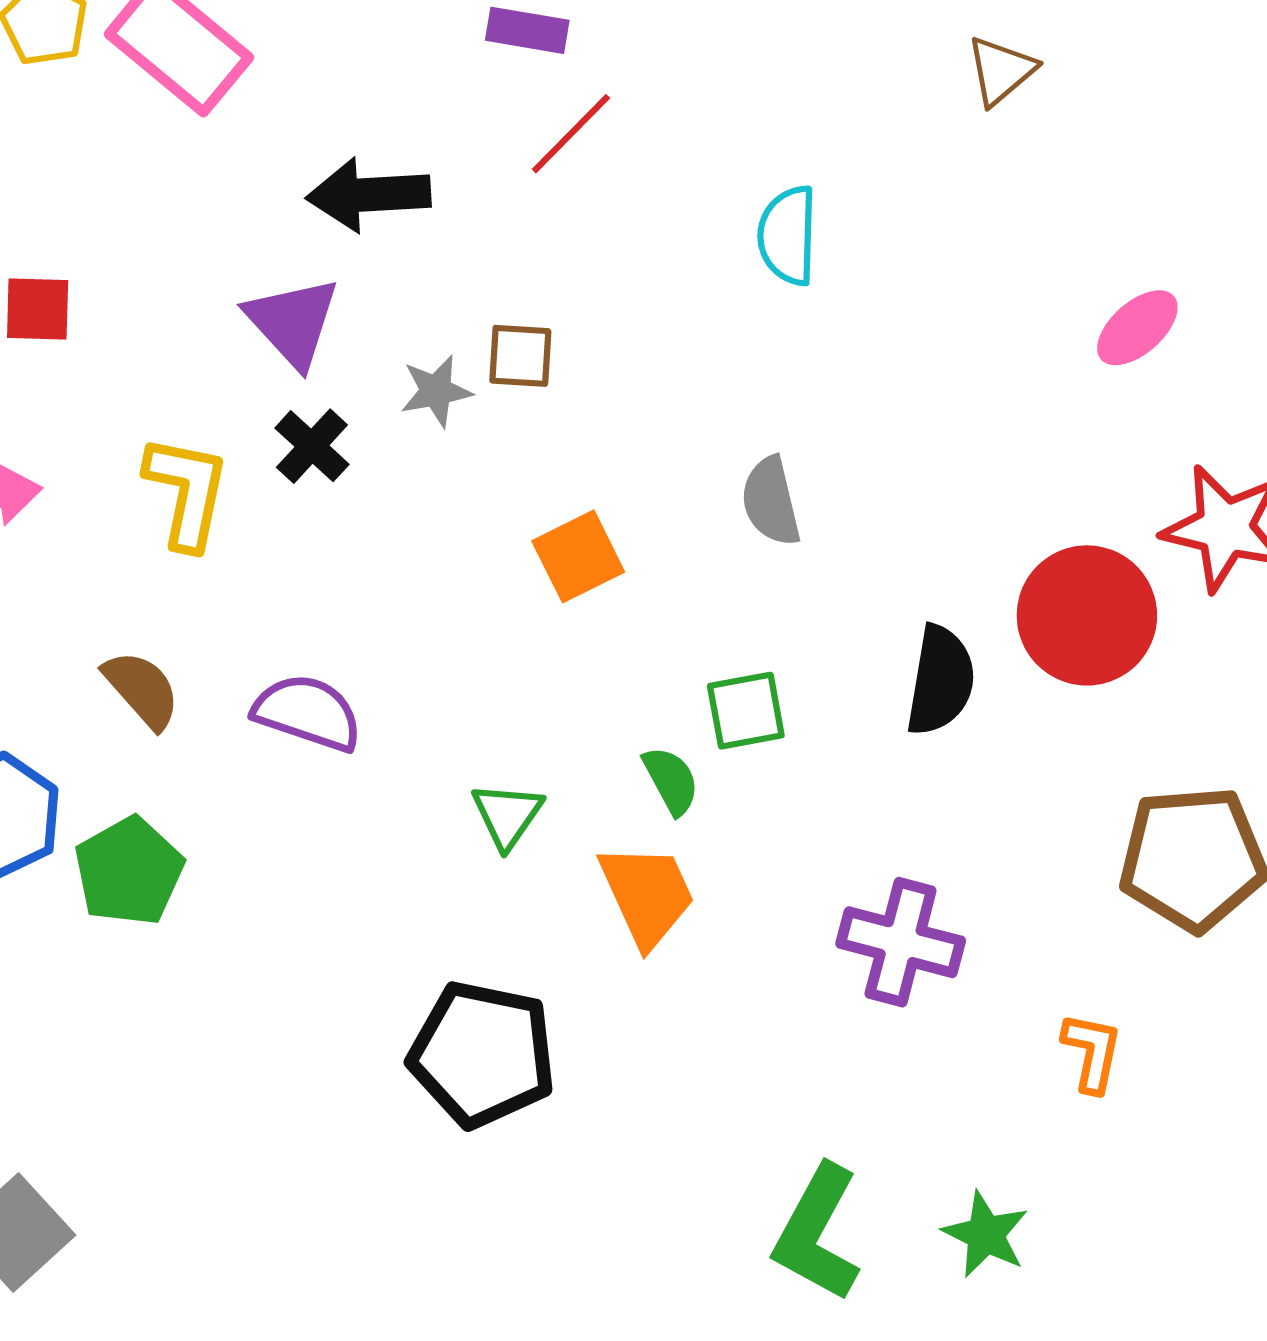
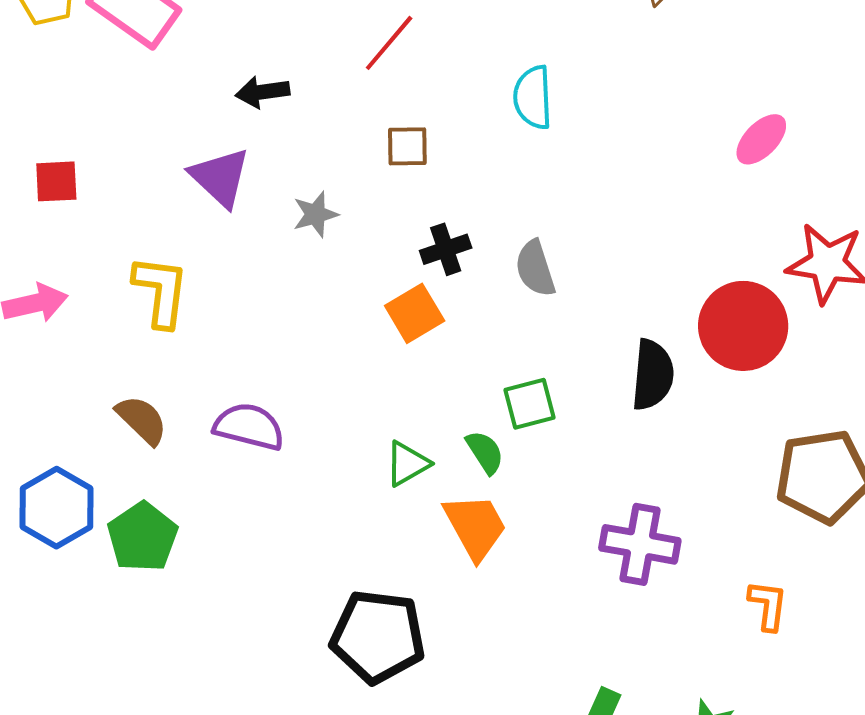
black arrow: (369, 195) -> (263, 92), size x0.7
brown square: (520, 356) -> (407, 146), moved
black cross: (312, 446) -> (446, 249), moved, turned 33
green triangle: (507, 815) -> (407, 464), moved, turned 30

